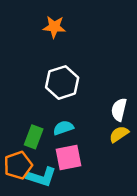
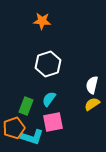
cyan semicircle: (63, 128) -> (49, 99), turned -35

